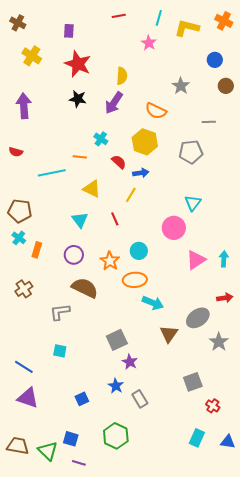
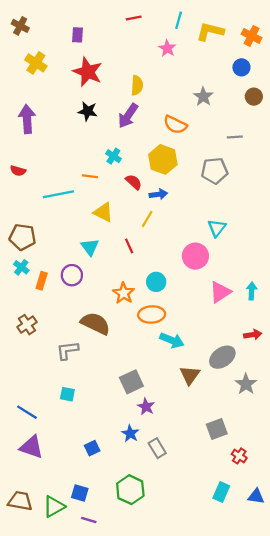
orange cross: (224, 21) -> (252, 36), moved
purple circle: (74, 255) -> (72, 275), moved
green triangle: (48, 451) -> (54, 507), turned 45

